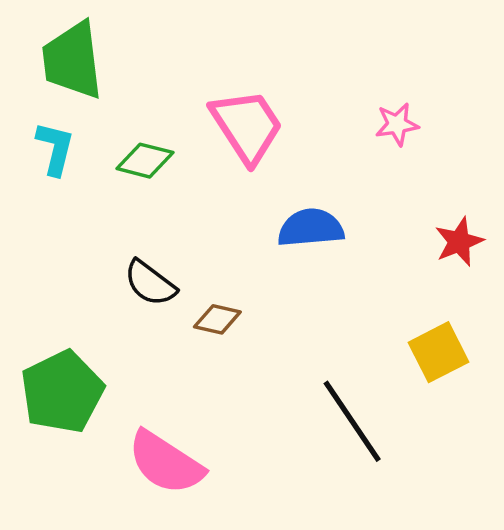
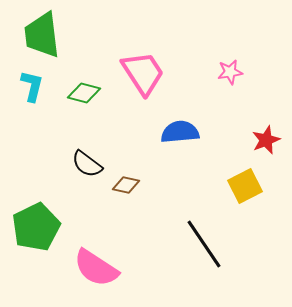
yellow square: (438, 352) -> (245, 186), moved

